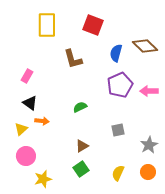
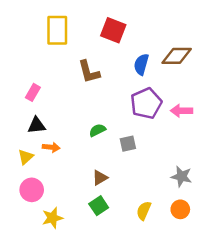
brown diamond: (145, 46) -> (177, 56), turned -45
black triangle: (30, 103) -> (37, 125), turned -42
gray square: (118, 130) -> (128, 144), moved
gray star: (149, 145) -> (181, 176), turned -30

